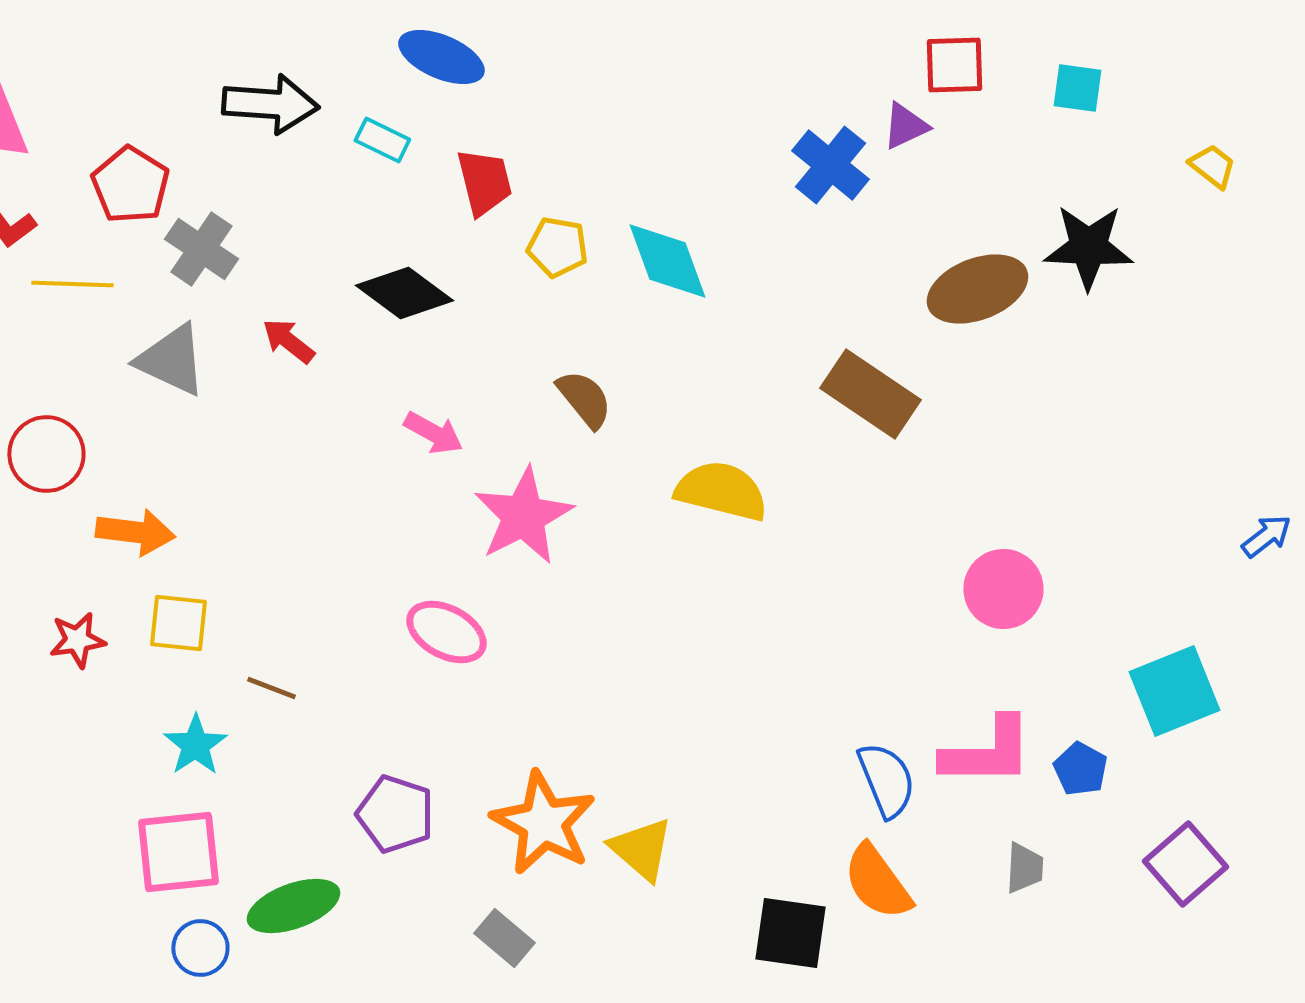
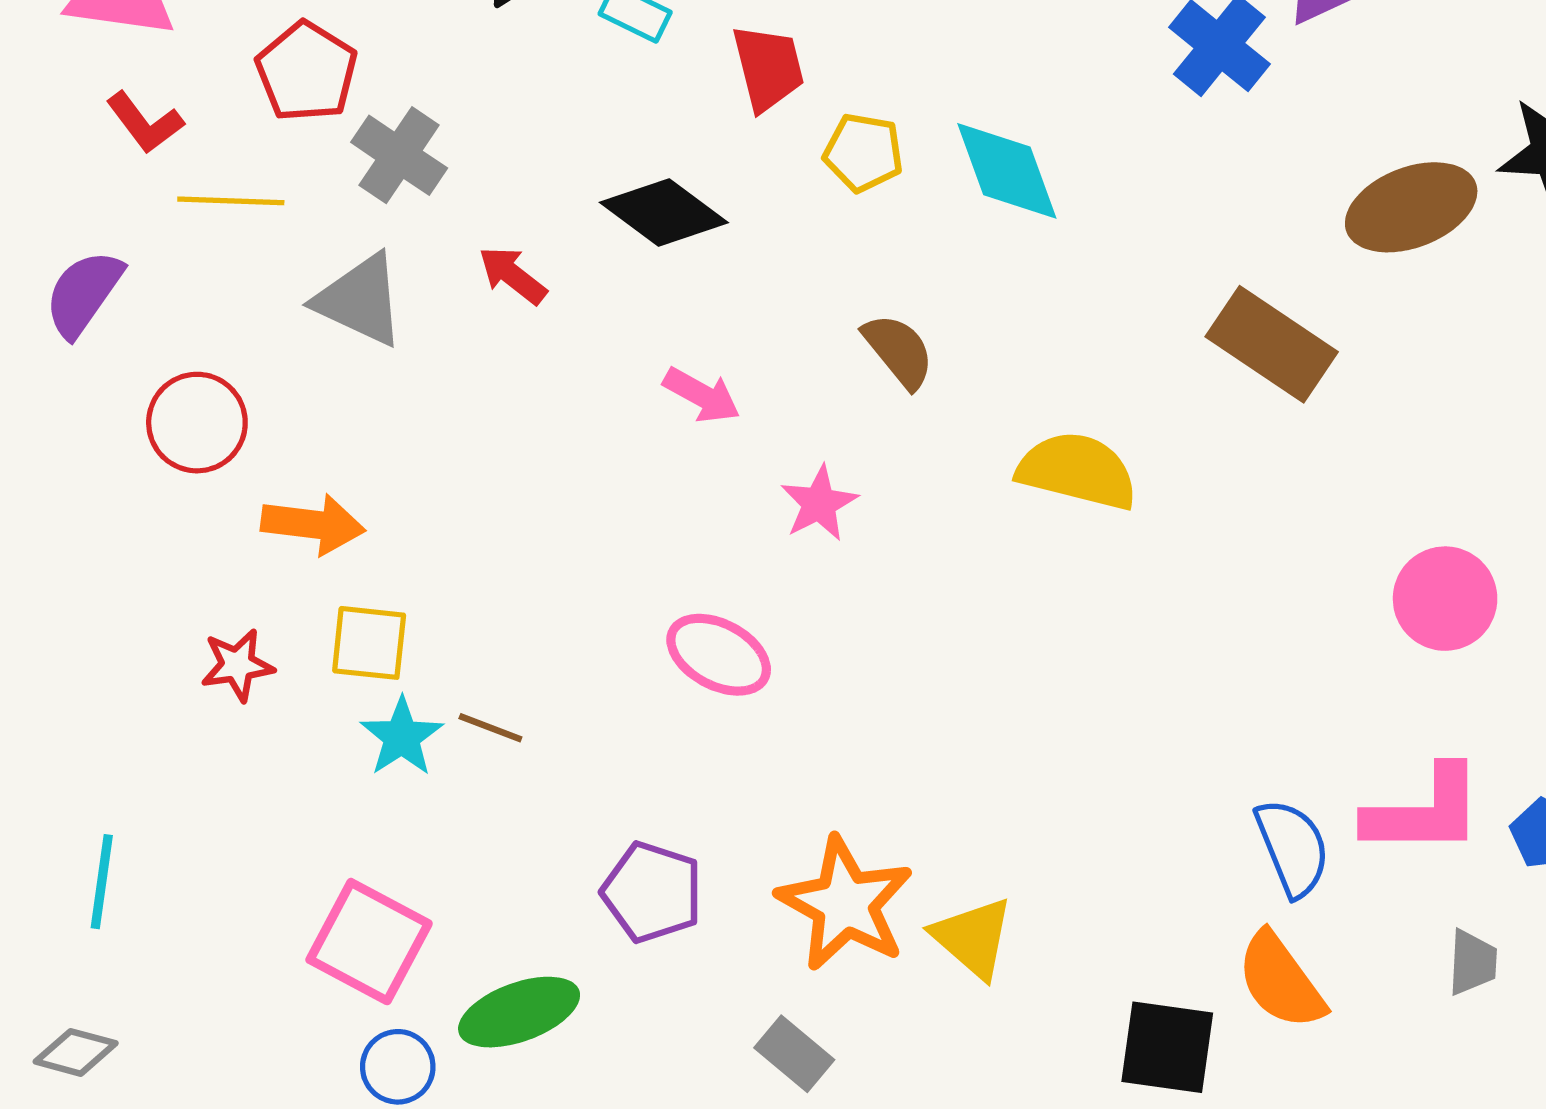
pink star: (523, 516) -> (819, 503), size x0.6
cyan star: (195, 745) -> (402, 737), moved
pink square: (178, 852) -> (369, 942), turned 34

